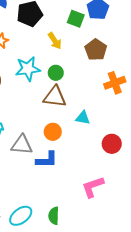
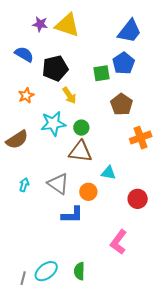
green square: (76, 19) -> (101, 73), turned -30
yellow arrow: (55, 41) -> (69, 95), moved
orange circle: (53, 132) -> (88, 192), moved
gray triangle: (22, 145) -> (58, 184), moved, turned 30
pink L-shape: (93, 187) -> (118, 242), turned -35

